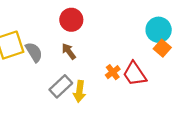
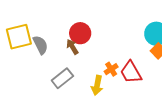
red circle: (71, 20) -> (80, 33), moved
yellow arrow: (79, 91) -> (97, 85), moved

